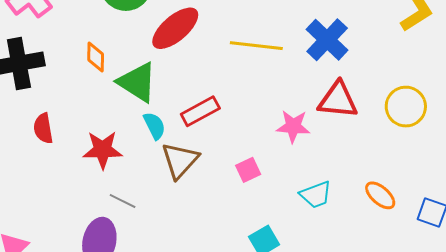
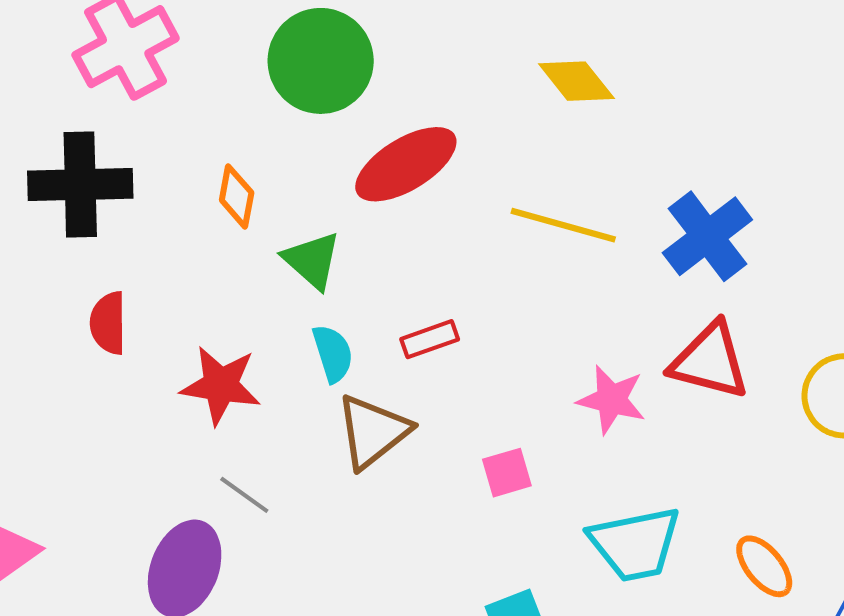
green triangle: (137, 82) -> (312, 260), size x0.7
red rectangle: (200, 111) -> (430, 339), size x0.7
cyan trapezoid: (316, 195) -> (635, 544), size x1.4

